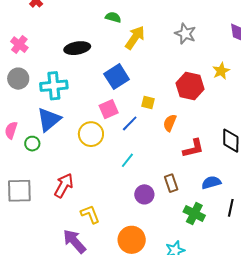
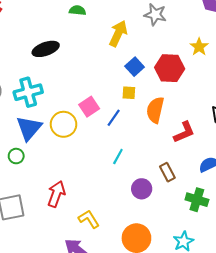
yellow arrow: (135, 38) -> (118, 33), moved
blue square: (117, 77) -> (135, 67), moved, size x0.7
orange semicircle: (170, 123) -> (155, 110), size x1.4
yellow circle: (91, 134) -> (64, 124), moved

